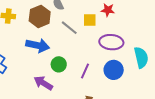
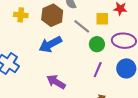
blue arrow: (38, 45) -> (50, 44), turned 140
green circle: (59, 64) -> (97, 44), moved

